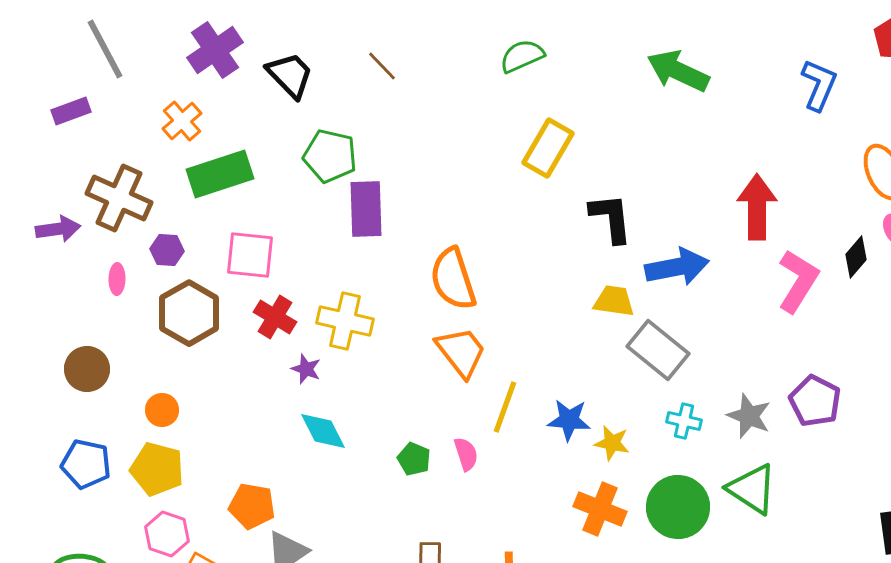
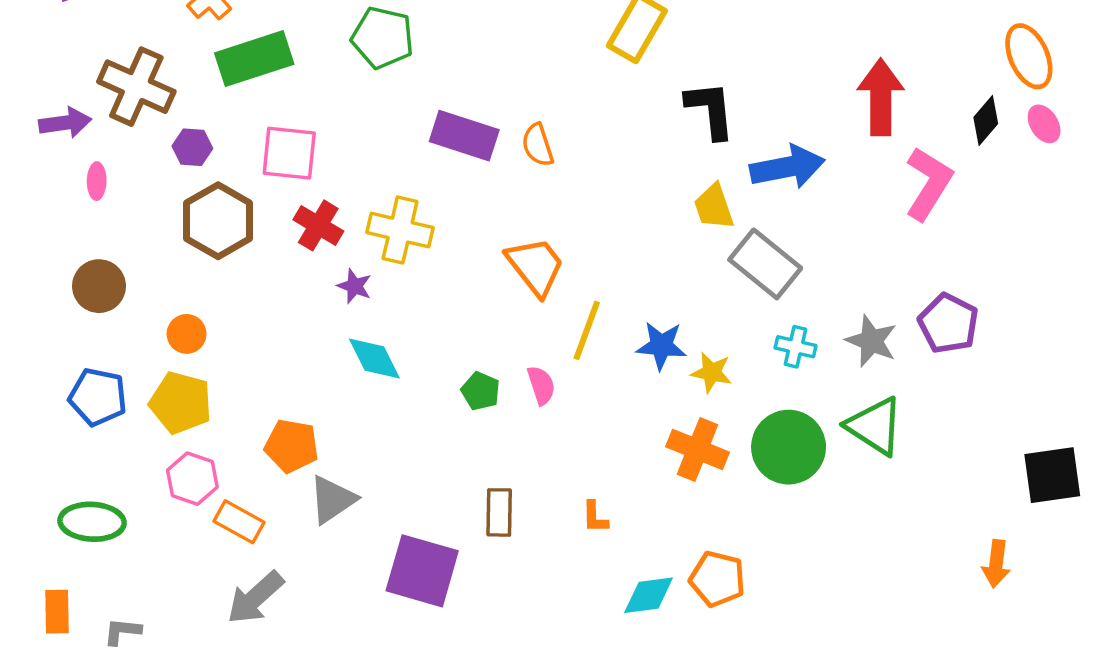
purple rectangle: (366, 209) -> (464, 136), moved, turned -70
black diamond: (856, 257) -> (986, 120), moved
pink ellipse: (117, 279) -> (97, 181), moved
orange semicircle: (453, 279) -> (538, 145), moved, size x0.6
yellow trapezoid: (614, 301) -> (714, 207), turned -117

